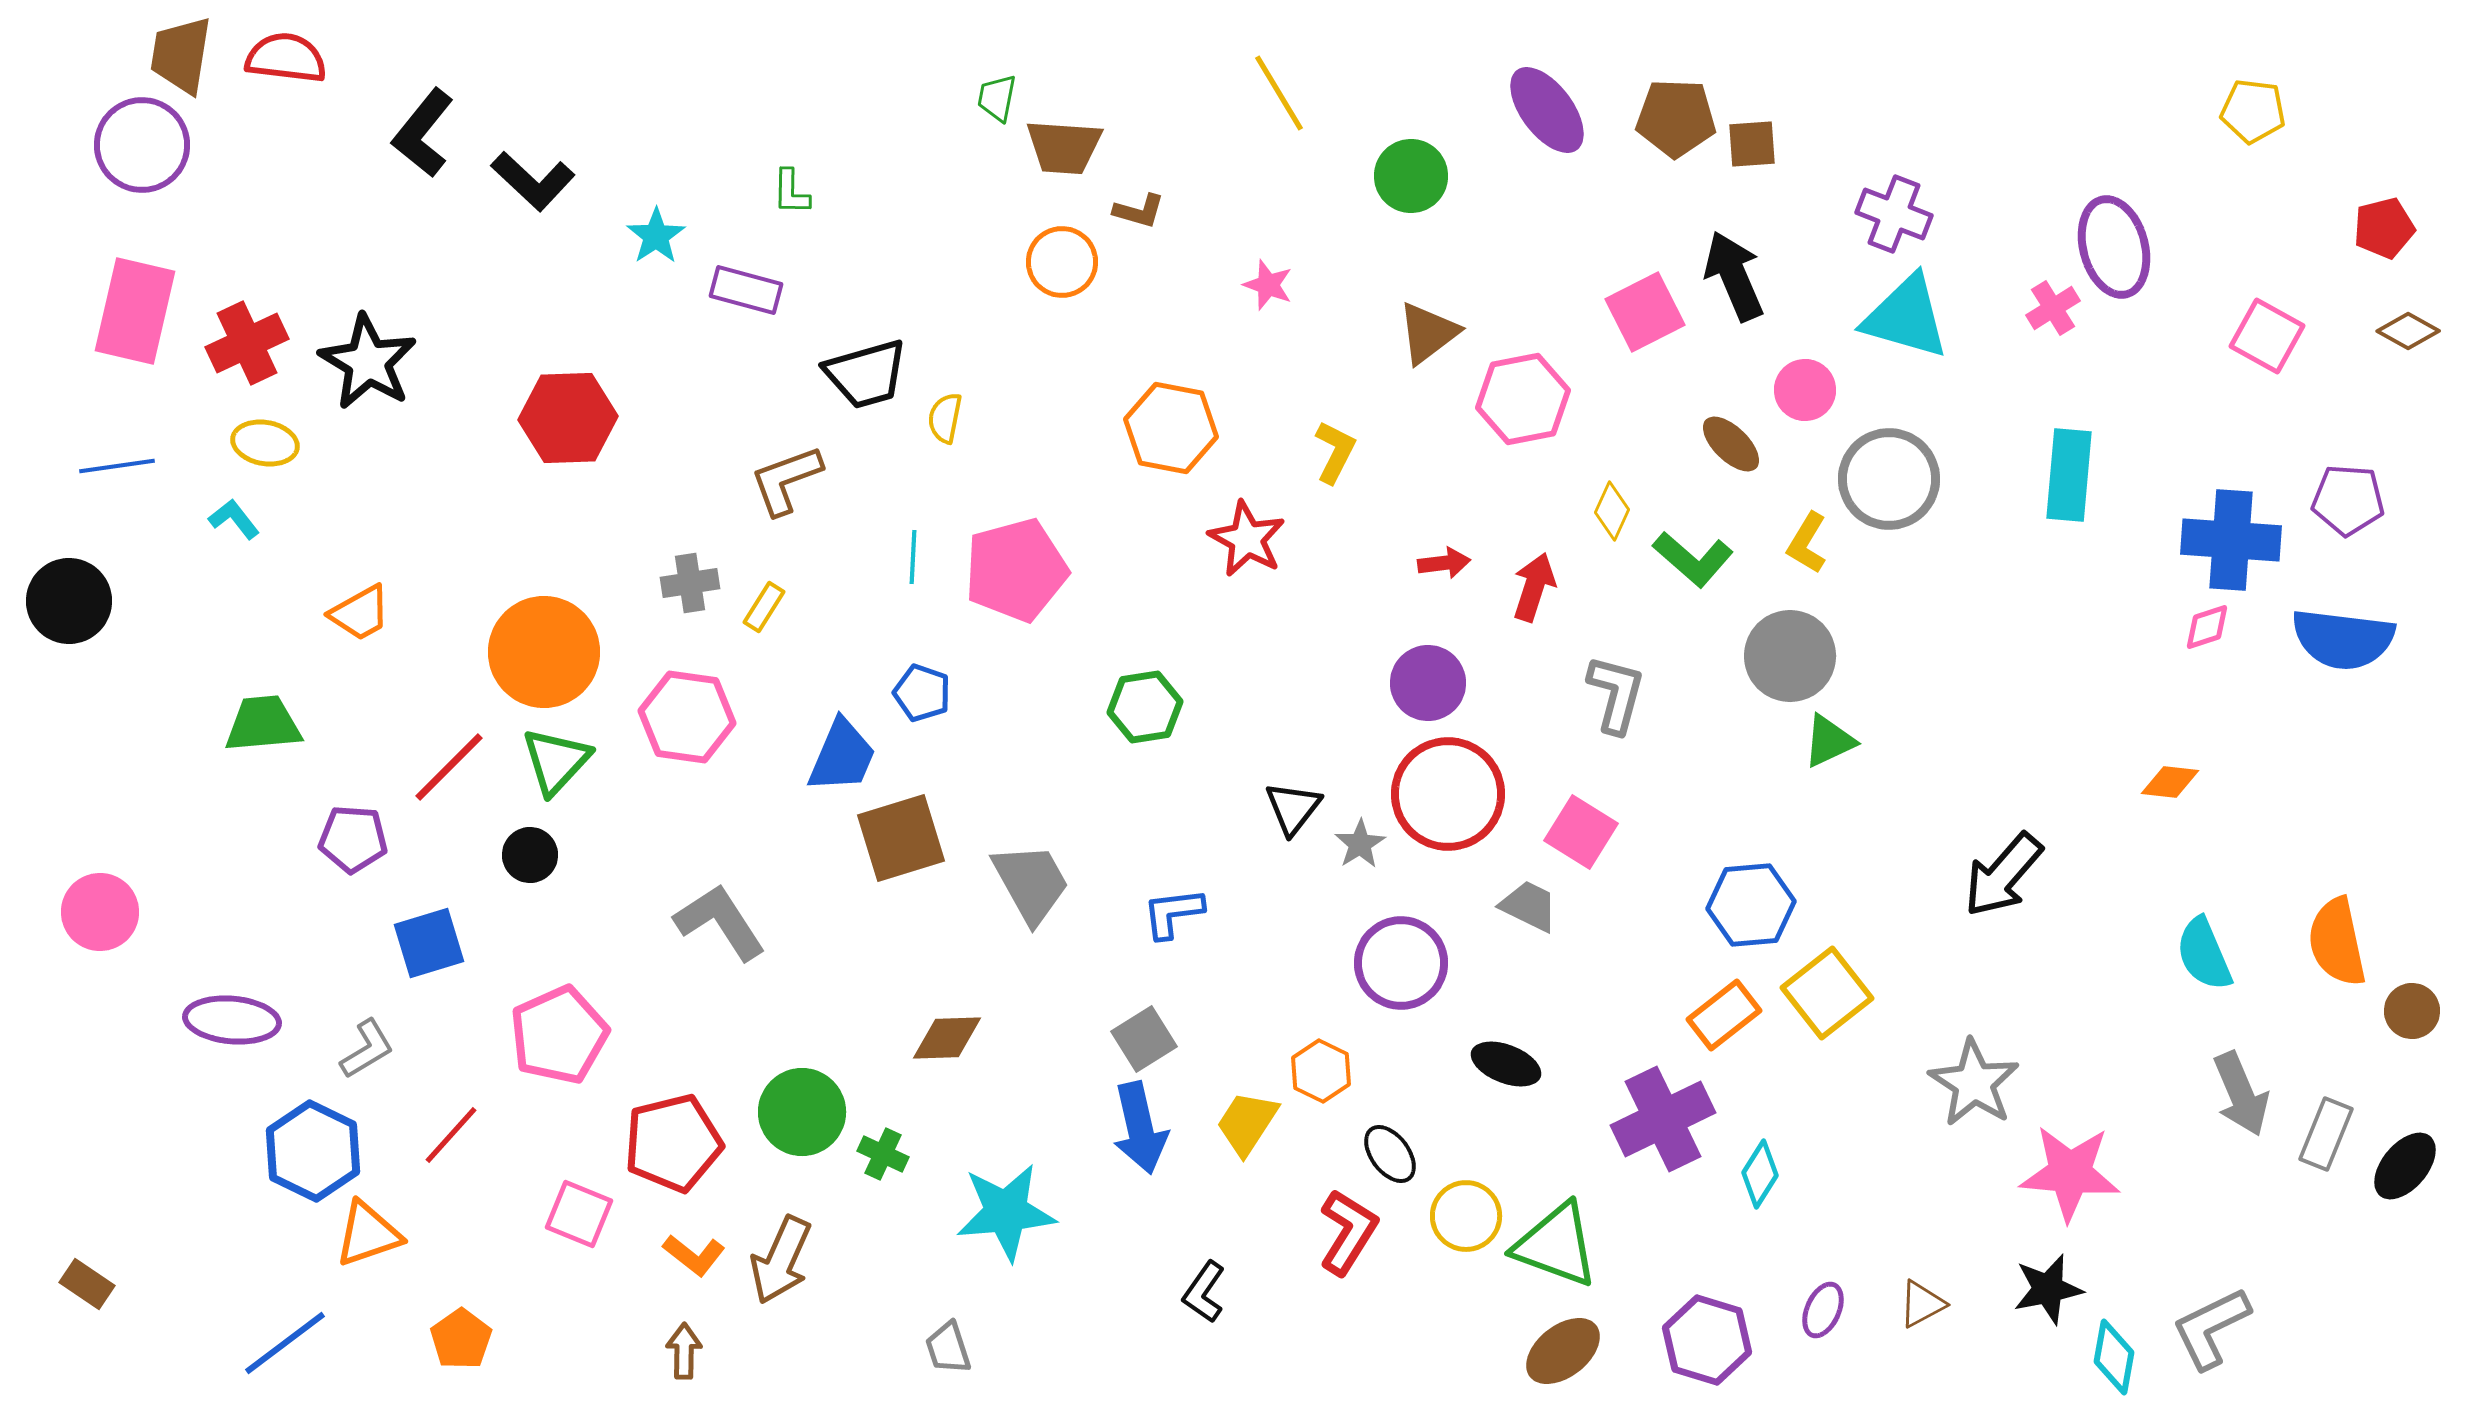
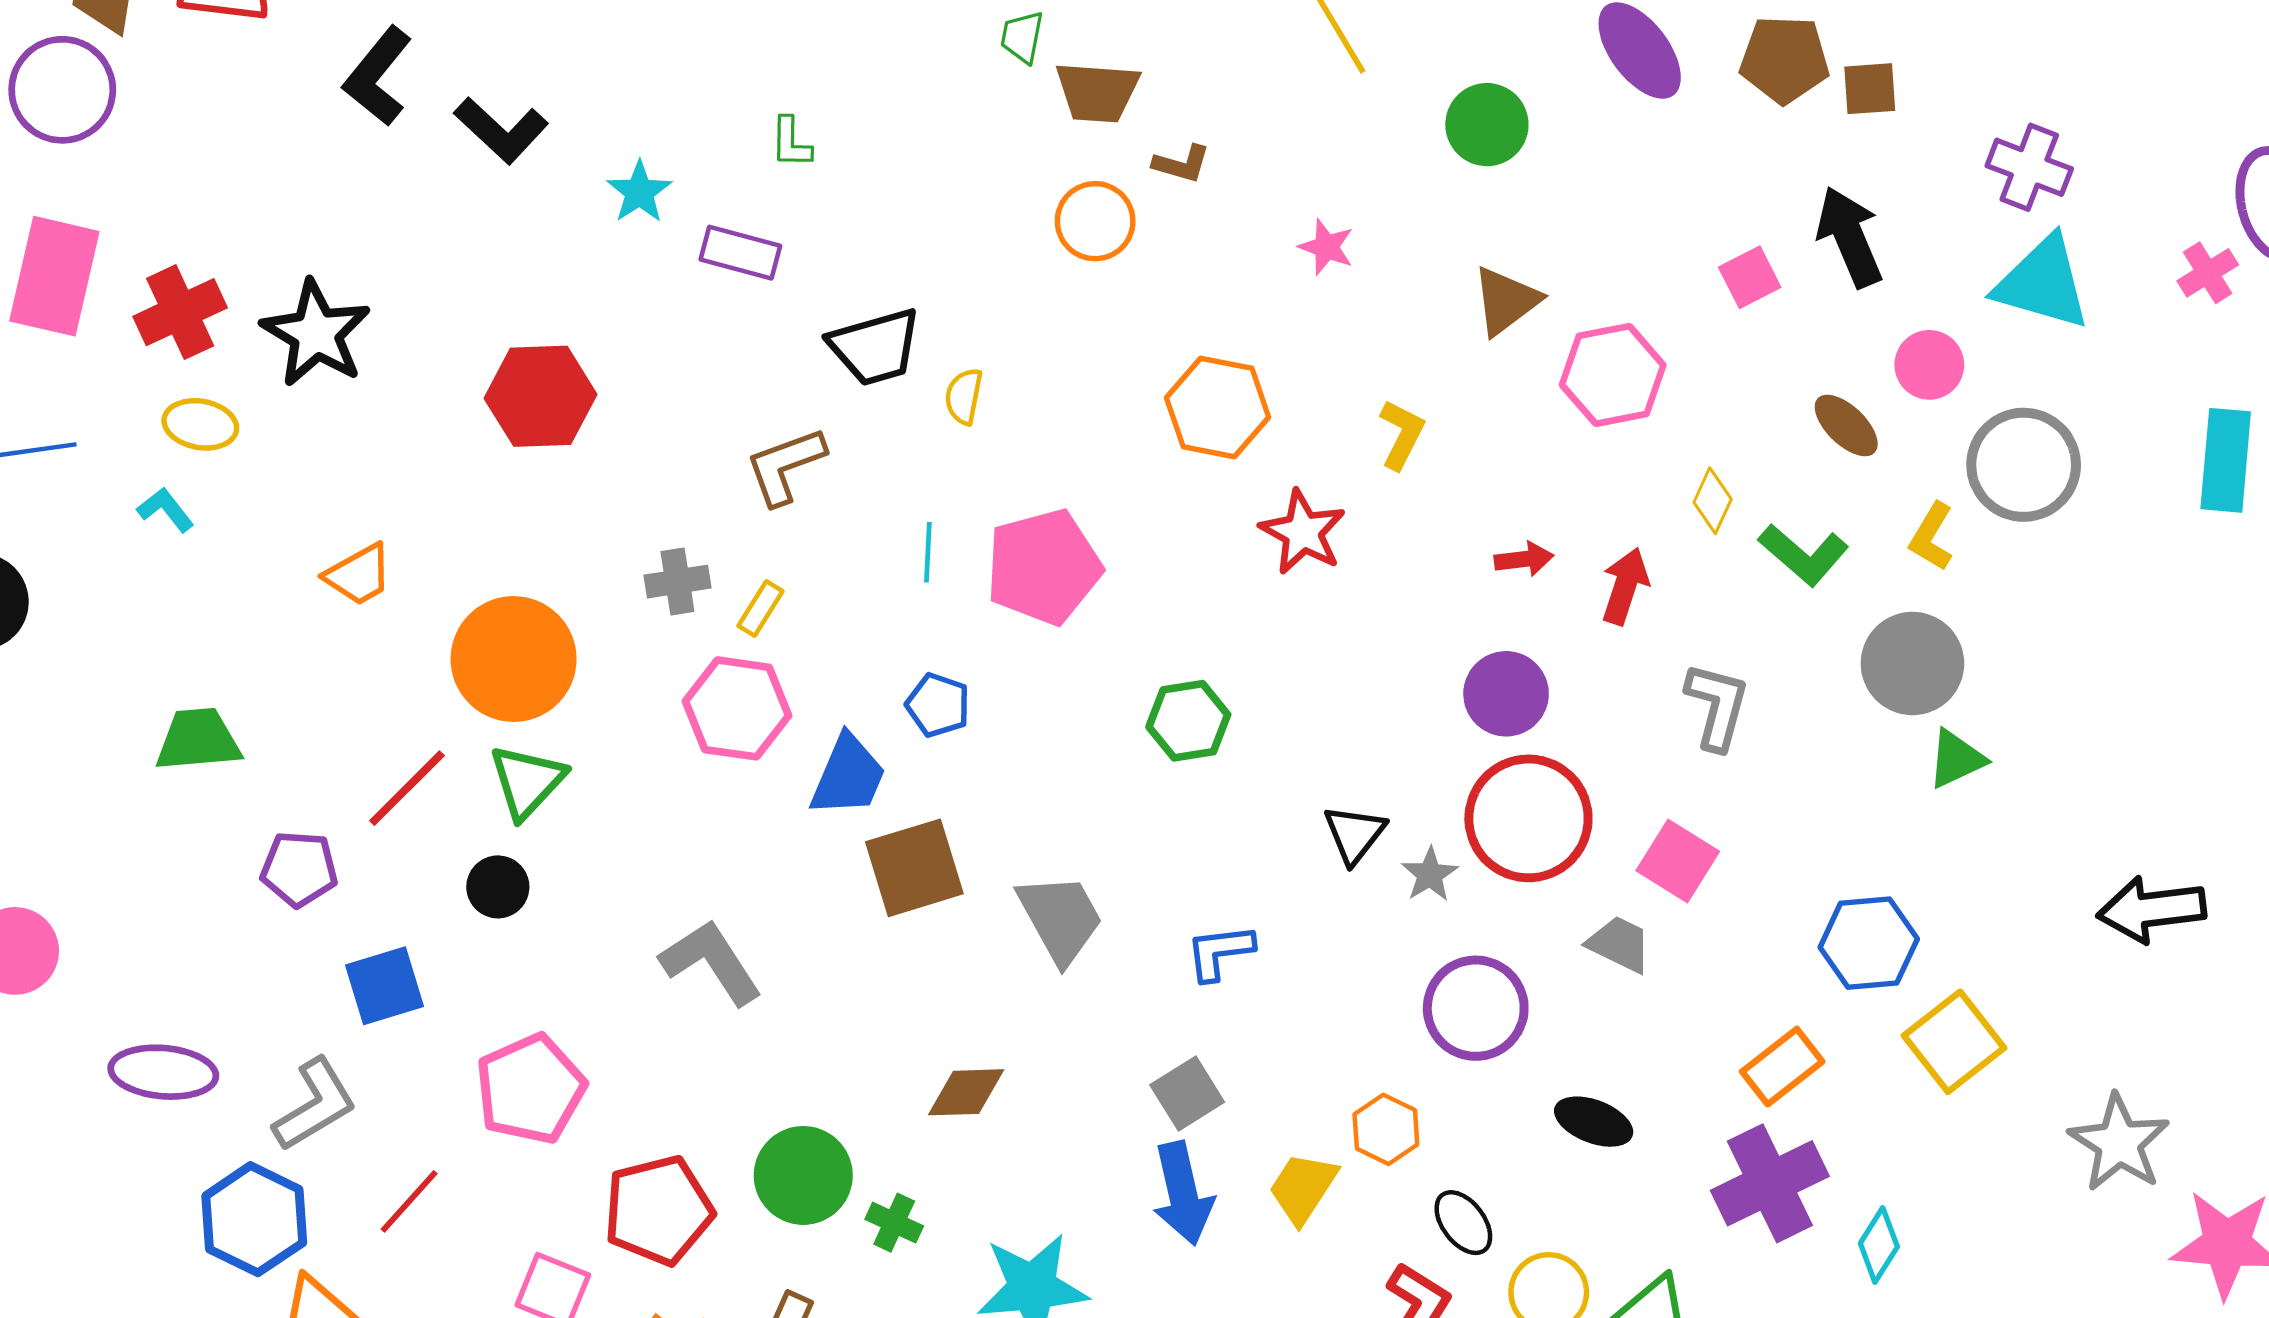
pink square: (1645, 312) -> (1750, 277), size x0.7
orange trapezoid: (360, 613) -> (359, 575), moved
pink hexagon: (687, 717) -> (737, 708), moved
black arrow: (2003, 875) -> (2152, 909), turned 42
orange rectangle: (1724, 1015) -> (1782, 1067), moved
gray L-shape: (367, 1049) -> (315, 1105), size x1.4

